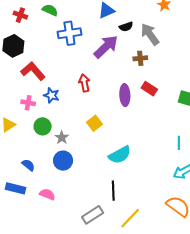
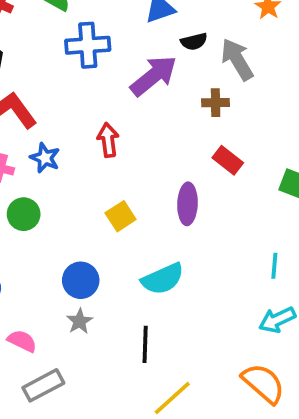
purple ellipse: (125, 95) -> (187, 204), moved
gray star: (62, 138) -> (80, 321), moved
blue circle: (63, 161) -> (81, 280), moved
gray rectangle: (93, 215) -> (43, 385), moved

